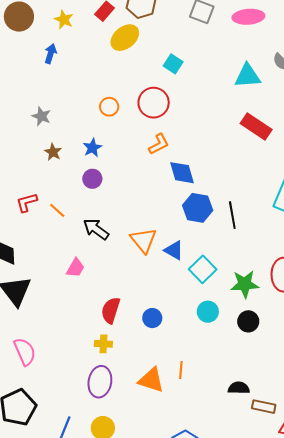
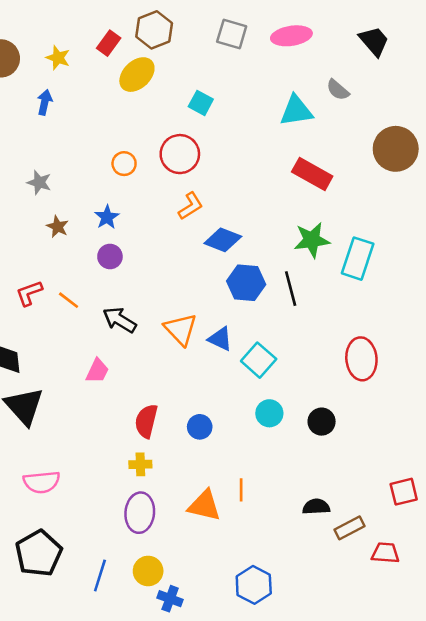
blue diamond: (182, 173) -> (223, 240), turned -48
green star: (245, 284) -> (312, 240), moved
pink semicircle: (25, 352) -> (42, 482), turned 112
brown rectangle: (264, 407) -> (350, 528), turned -35

